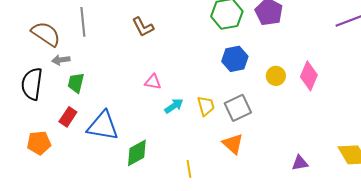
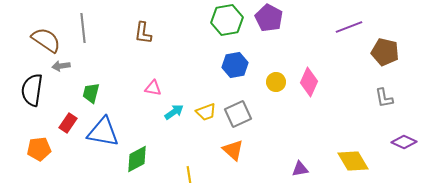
brown L-shape: (143, 27) -> (143, 33), turned 35
green trapezoid: (76, 83) -> (91, 93), moved
yellow trapezoid: (206, 106) -> (206, 112), turned 85

